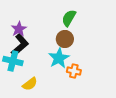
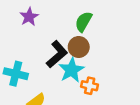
purple star: (19, 29) -> (29, 17), moved
black L-shape: (20, 45) -> (57, 54), moved

